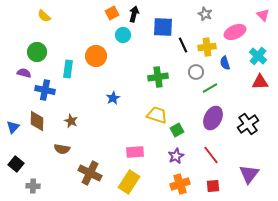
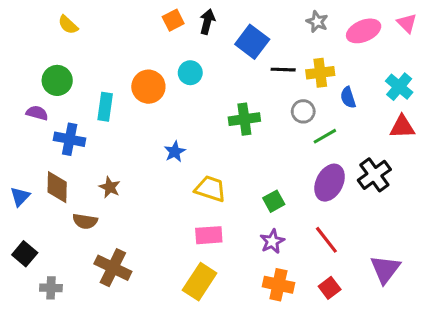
blue square: (163, 27) -> (252, 42), turned 35
pink ellipse: (235, 32) -> (364, 31), moved
cyan circle: (123, 35) -> (190, 73), moved
black line: (183, 45) -> (283, 70), turned -63
yellow trapezoid: (157, 115) -> (210, 189), moved
black cross: (248, 124) -> (374, 175), moved
brown semicircle: (62, 149) -> (85, 221), moved
brown cross: (90, 173) -> (113, 268), moved
orange cross: (180, 184) -> (278, 285), turned 30
red square: (213, 186) -> (330, 288), turned -32

